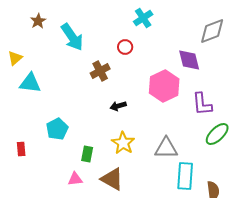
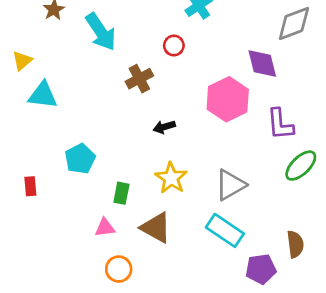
gray triangle: (166, 148) -> (230, 185), turned -30
cyan rectangle: (185, 176) -> (225, 230), moved, turned -60

